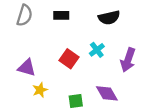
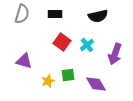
red square: (69, 59) -> (62, 42), moved
yellow star: (40, 90) -> (48, 81), moved
green square: (76, 101) -> (68, 75), moved

